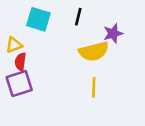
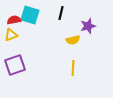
yellow semicircle: (94, 51) -> (73, 40), size x0.6
red semicircle: (20, 62) -> (14, 20), moved, turned 72

